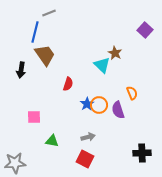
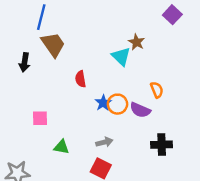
red semicircle: (68, 84) -> (81, 79), turned 152
purple semicircle: (118, 110) -> (140, 110), turned -48
black cross: (142, 153) -> (162, 145), moved

